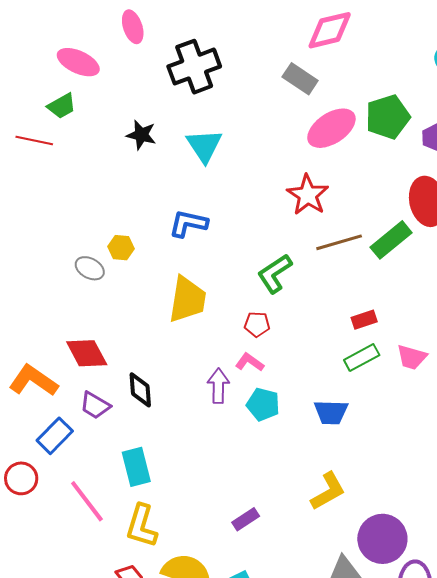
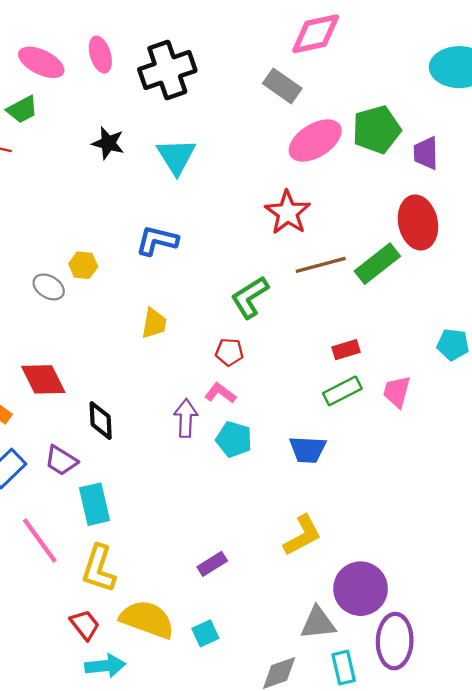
pink ellipse: (133, 27) -> (100, 55), moved
yellow trapezoid: (187, 299) -> (154, 323), size x0.6
pink trapezoid: (412, 357) -> (397, 392), turned 88
purple trapezoid: (95, 405) -> (61, 461), moved

